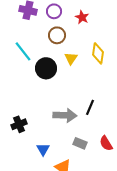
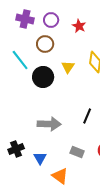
brown circle: (57, 35) -> (45, 44), moved
gray arrow: (65, 115) -> (49, 124), moved
black cross: (19, 124) -> (16, 149), moved

